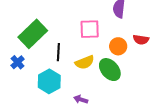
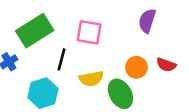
pink square: (90, 29) -> (89, 32), moved

